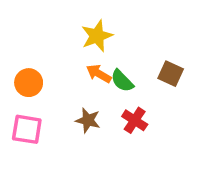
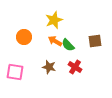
brown square: (171, 74) -> (95, 41), turned -32
orange circle: (29, 83) -> (24, 37), moved

